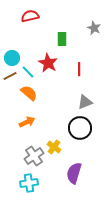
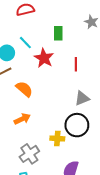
cyan line: (28, 72) -> (25, 43), moved
yellow cross: (54, 147) -> (57, 138), moved, turned -32

